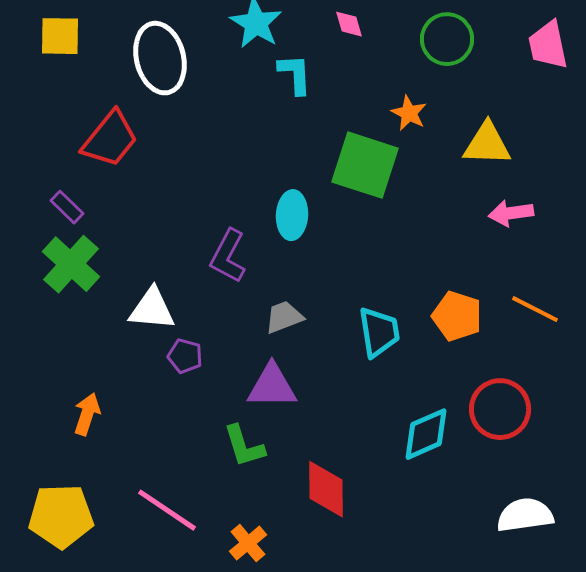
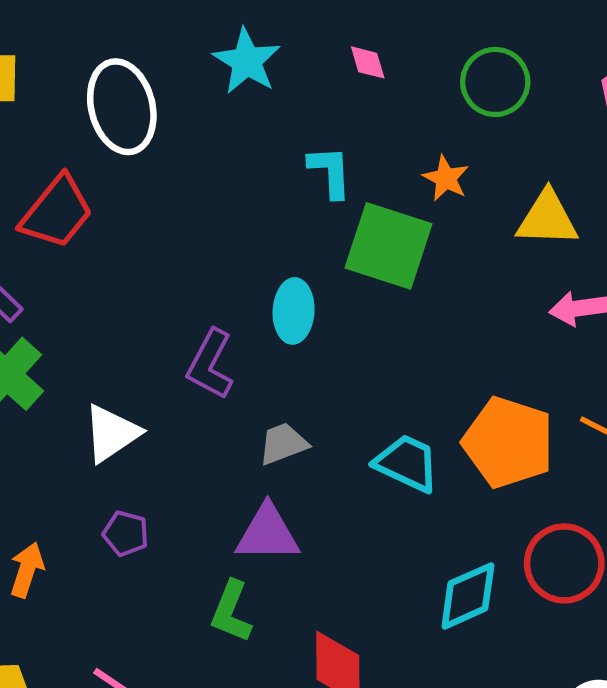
cyan L-shape: (295, 74) -> (330, 172), moved
white triangle: (152, 309) -> (111, 433), turned -39
orange pentagon: (457, 316) -> (508, 442), size x1.4
cyan trapezoid: (379, 332) -> (407, 463), turned -56
purple pentagon: (185, 356) -> (126, 533), moved
green L-shape: (244, 446) -> (231, 612), turned 39

